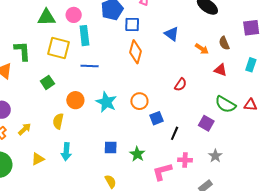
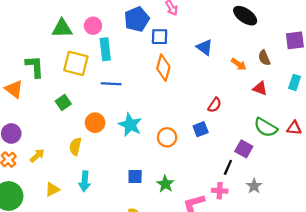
orange circle: (139, 101) -> (167, 137), moved
blue square: (156, 118) -> (201, 129), moved
black line: (175, 133) -> (228, 167), moved

